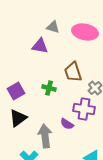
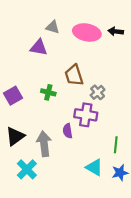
black triangle: (18, 118) -> (15, 136), moved
purple semicircle: (67, 124) -> (68, 131), turned 48

